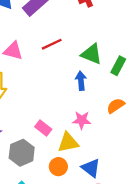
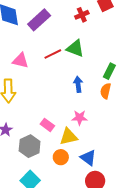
green triangle: (91, 54) -> (75, 48), moved
orange semicircle: (116, 106) -> (106, 91), moved, turned -42

